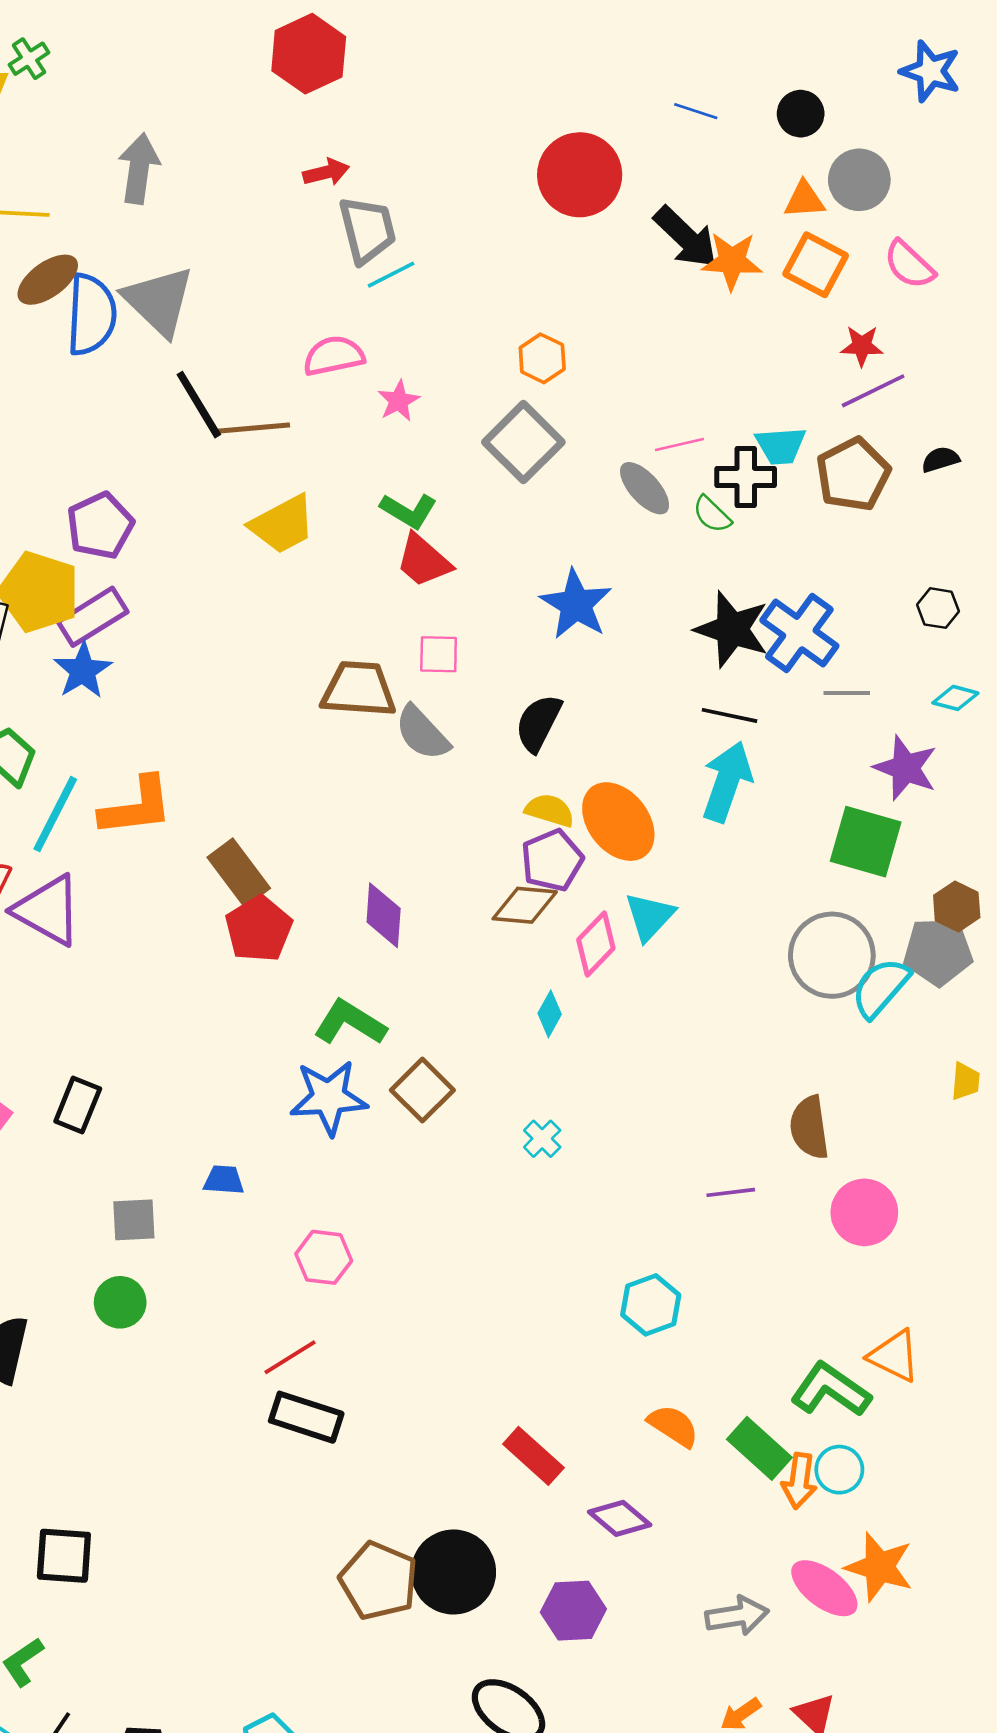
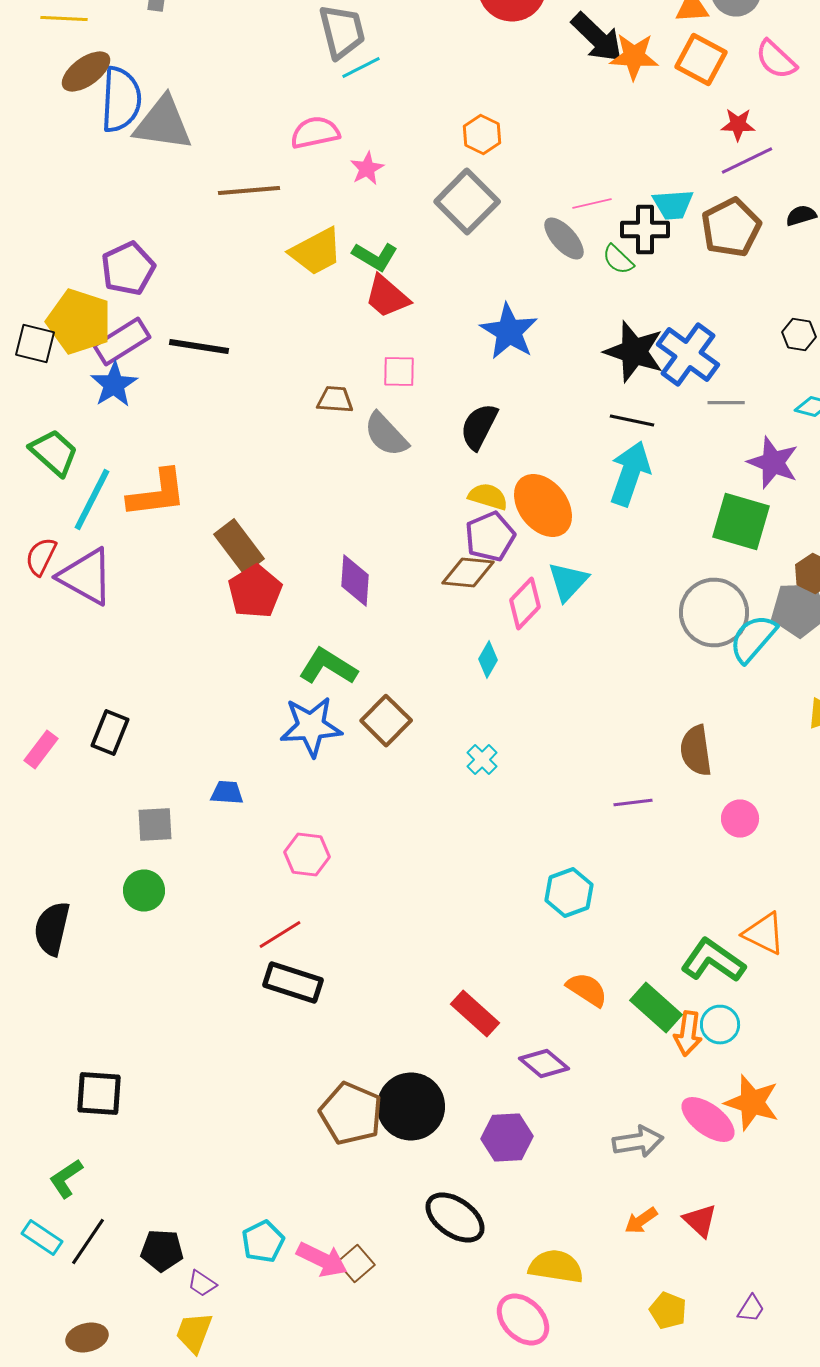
gray triangle: (159, 301) -> (163, 124), moved, turned -36
black line: (199, 405) -> (199, 346), moved, turned -50
yellow trapezoid: (282, 524) -> (316, 252), moved
brown trapezoid: (359, 689) -> (335, 400), size x0.6
pink circle: (864, 1212) -> (740, 818), size x0.7

